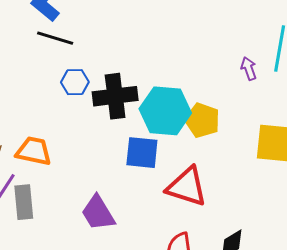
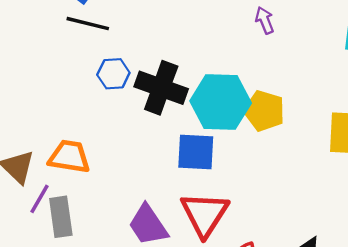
purple arrow: (249, 68) -> (265, 20), moved
black cross: (115, 96) -> (161, 88), turned 30
red triangle: (187, 187) -> (205, 214), moved, turned 48

